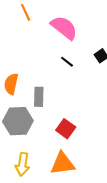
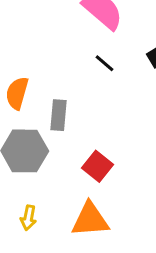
yellow arrow: (22, 164) -> (28, 218), size x0.7

